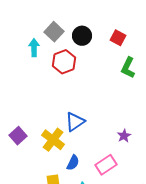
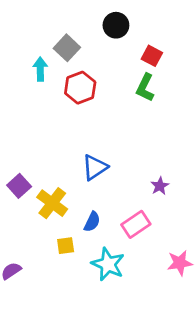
black circle: (82, 36) -> (116, 25), moved
green L-shape: (128, 68) -> (145, 88), moved
yellow cross: (53, 140) -> (52, 203), moved

